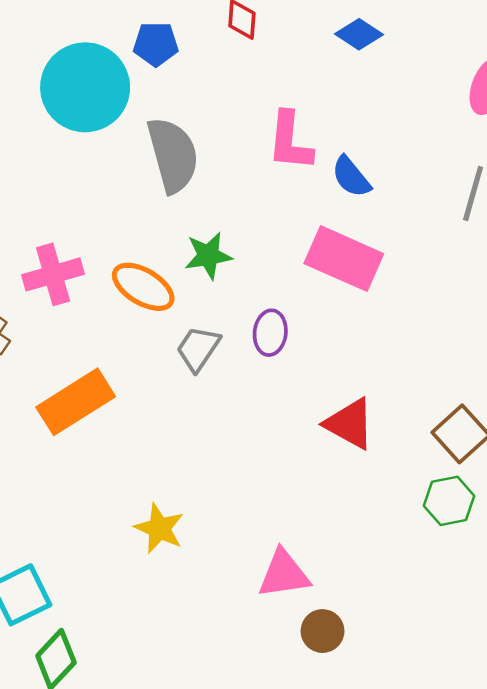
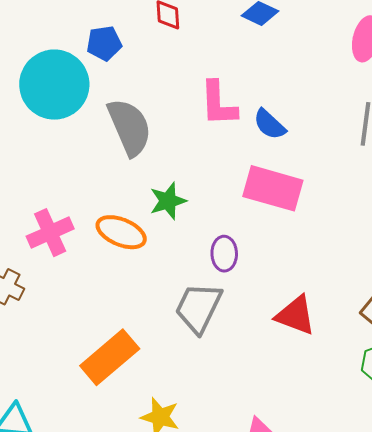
gray trapezoid: (198, 349) -> (198, 308), moved, size x1.4
orange rectangle: (76, 402) -> (110, 357), moved

